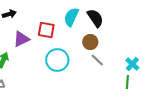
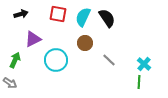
red square: (46, 30) -> (58, 14), moved
brown circle: (90, 42) -> (85, 43), moved
cyan circle: (57, 60) -> (56, 60), moved

